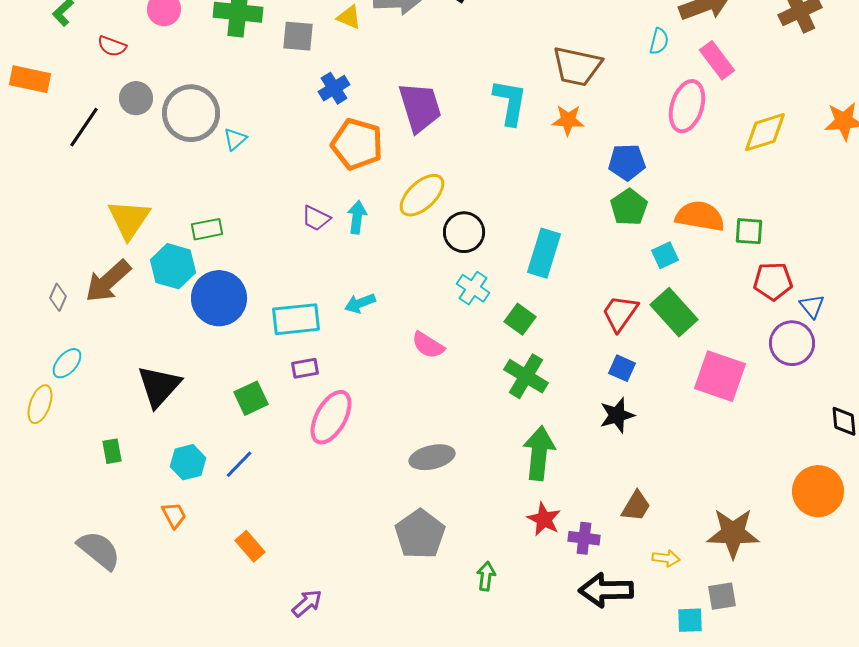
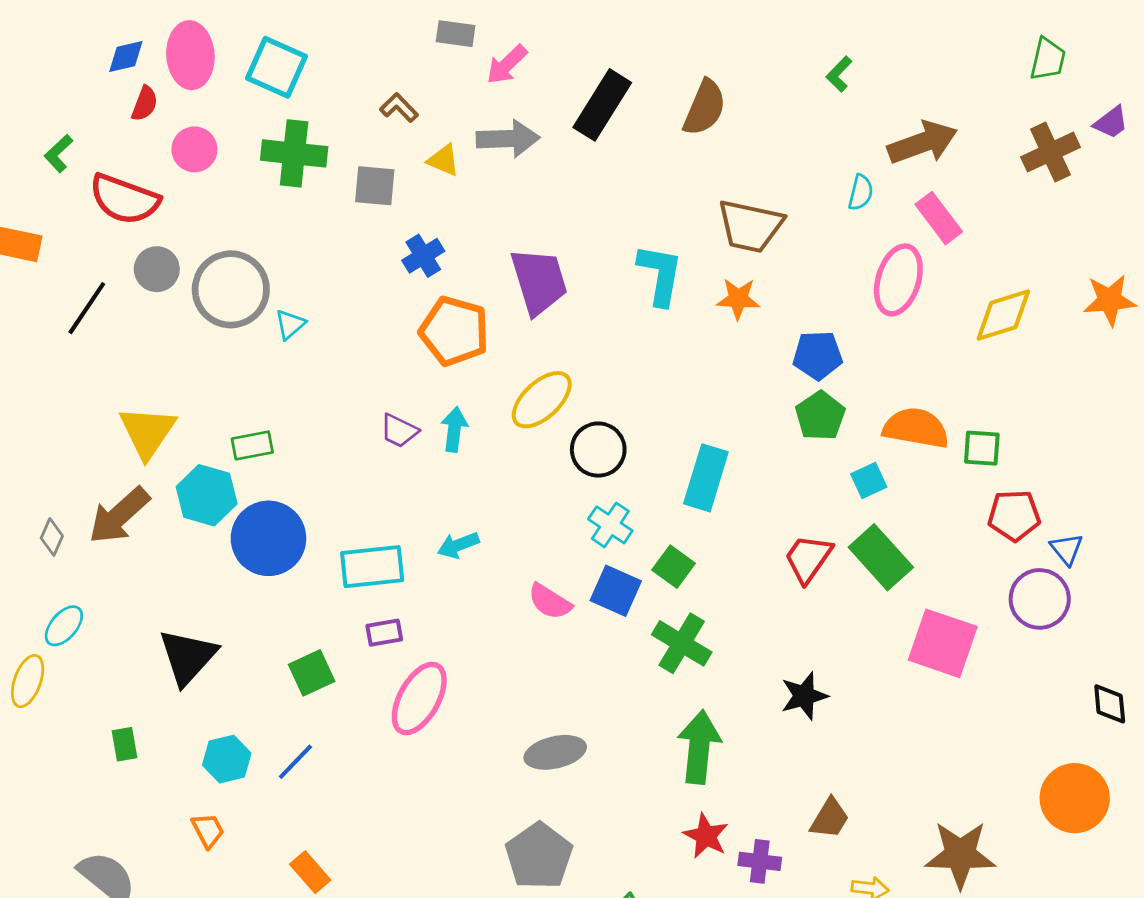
red semicircle: (112, 46) -> (124, 199), size x1.8
blue square: (622, 368) -> (616, 591), moved, size x1.4

